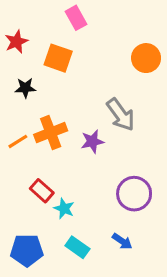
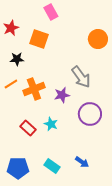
orange line: (18, 141) -> (11, 84), moved
purple circle: (134, 194) -> (90, 114), moved
cyan star: (64, 209) -> (51, 124), moved

